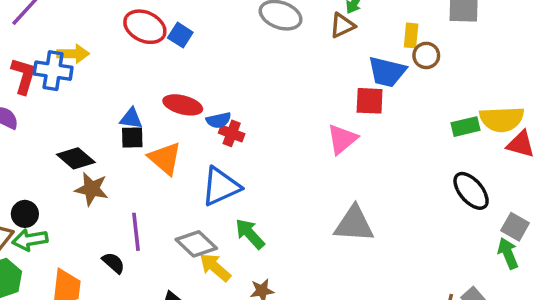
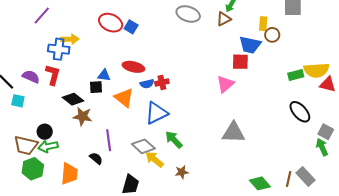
red L-shape: (24, 76) -> (53, 75), moved
blue semicircle: (219, 120) -> (147, 84), moved
red cross: (232, 133) -> (162, 82), turned -32
black square: (132, 138) -> (96, 87), moved

